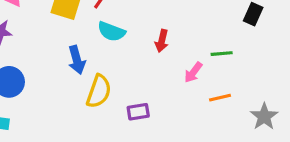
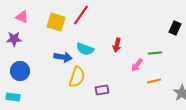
cyan semicircle: (111, 31) -> (85, 49), moved
blue arrow: (77, 60) -> (63, 57), turned -66

